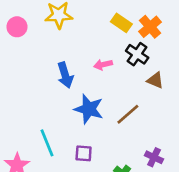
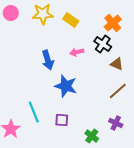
yellow rectangle: (121, 23) -> (71, 20), moved
pink circle: (17, 27) -> (11, 13), moved
brown line: (128, 114) -> (118, 91), moved

